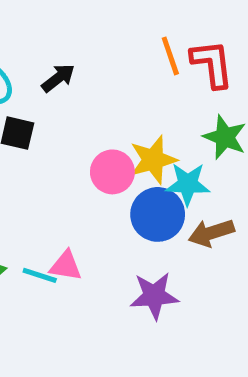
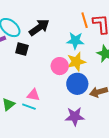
black arrow: (58, 78) -> (39, 27), size x1.5
cyan star: (188, 184) -> (75, 41), moved
pink triangle: (66, 266) -> (33, 95), moved

